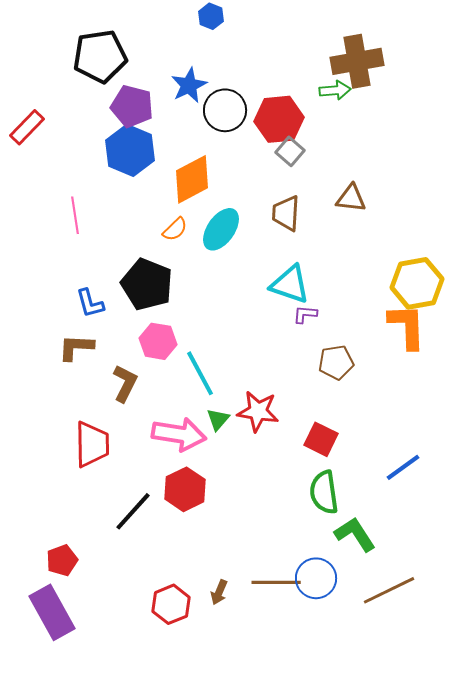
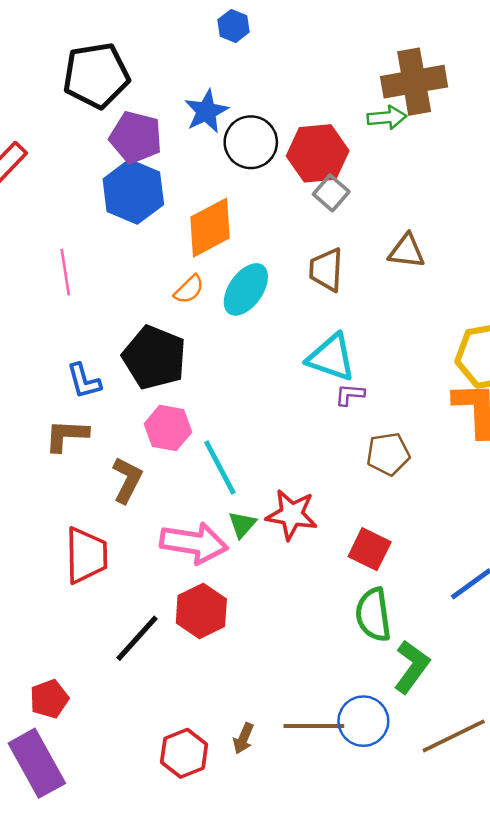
green L-shape: (355, 534) -> (412, 667), turned 69

